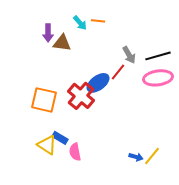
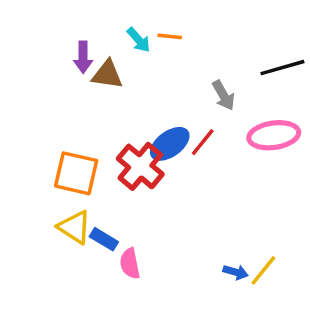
black line: (158, 56) -> (282, 68), moved
red line: (118, 72) -> (203, 142), moved
yellow triangle: (47, 145) -> (74, 227), moved

